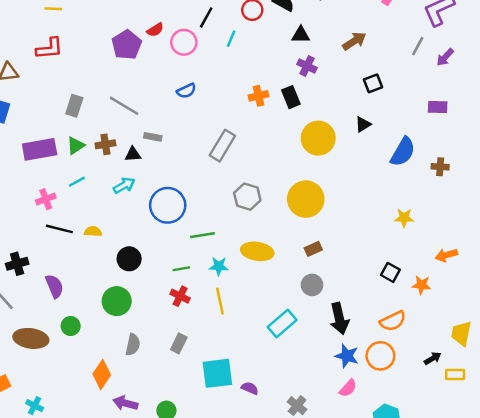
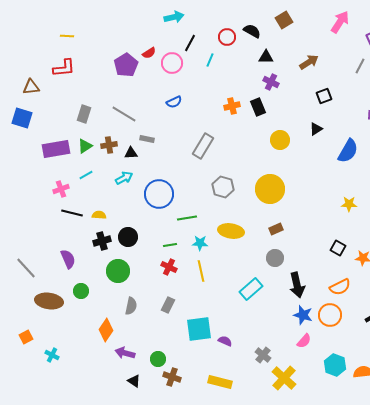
yellow circle: (318, 138) -> (280, 140), size x0.7
black cross: (17, 264) -> (102, 241), moved

